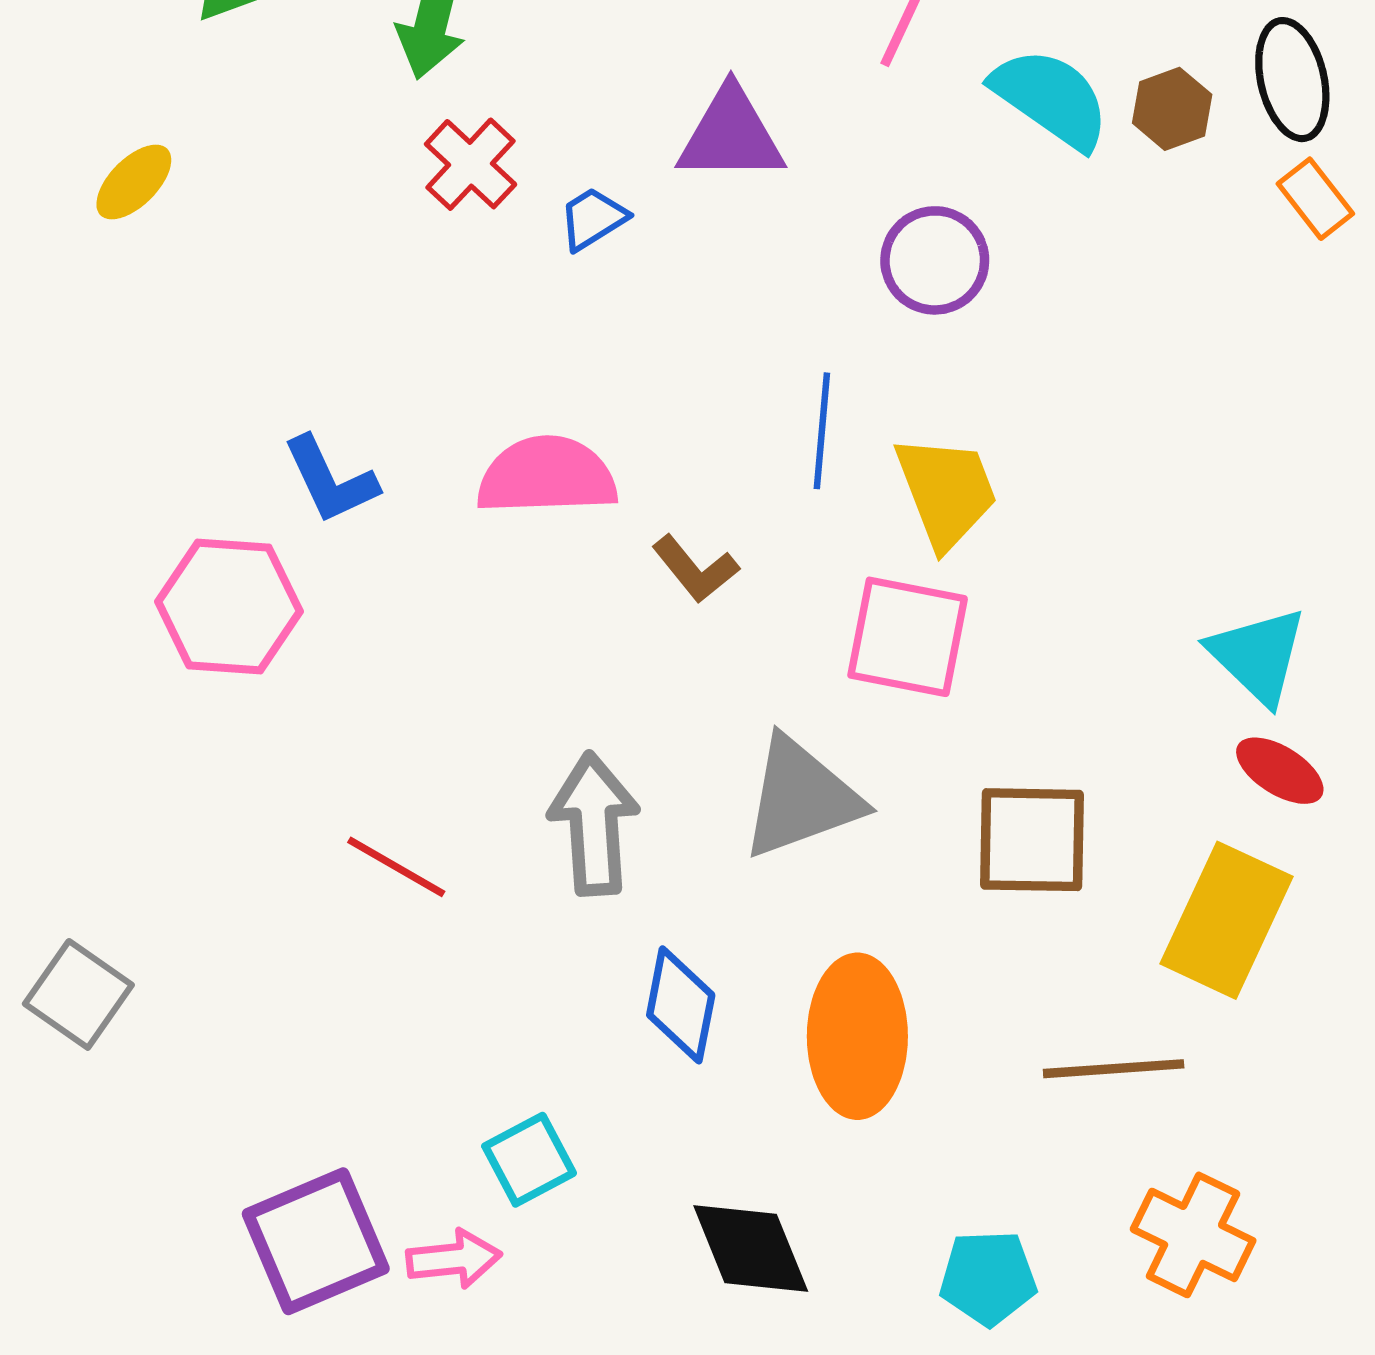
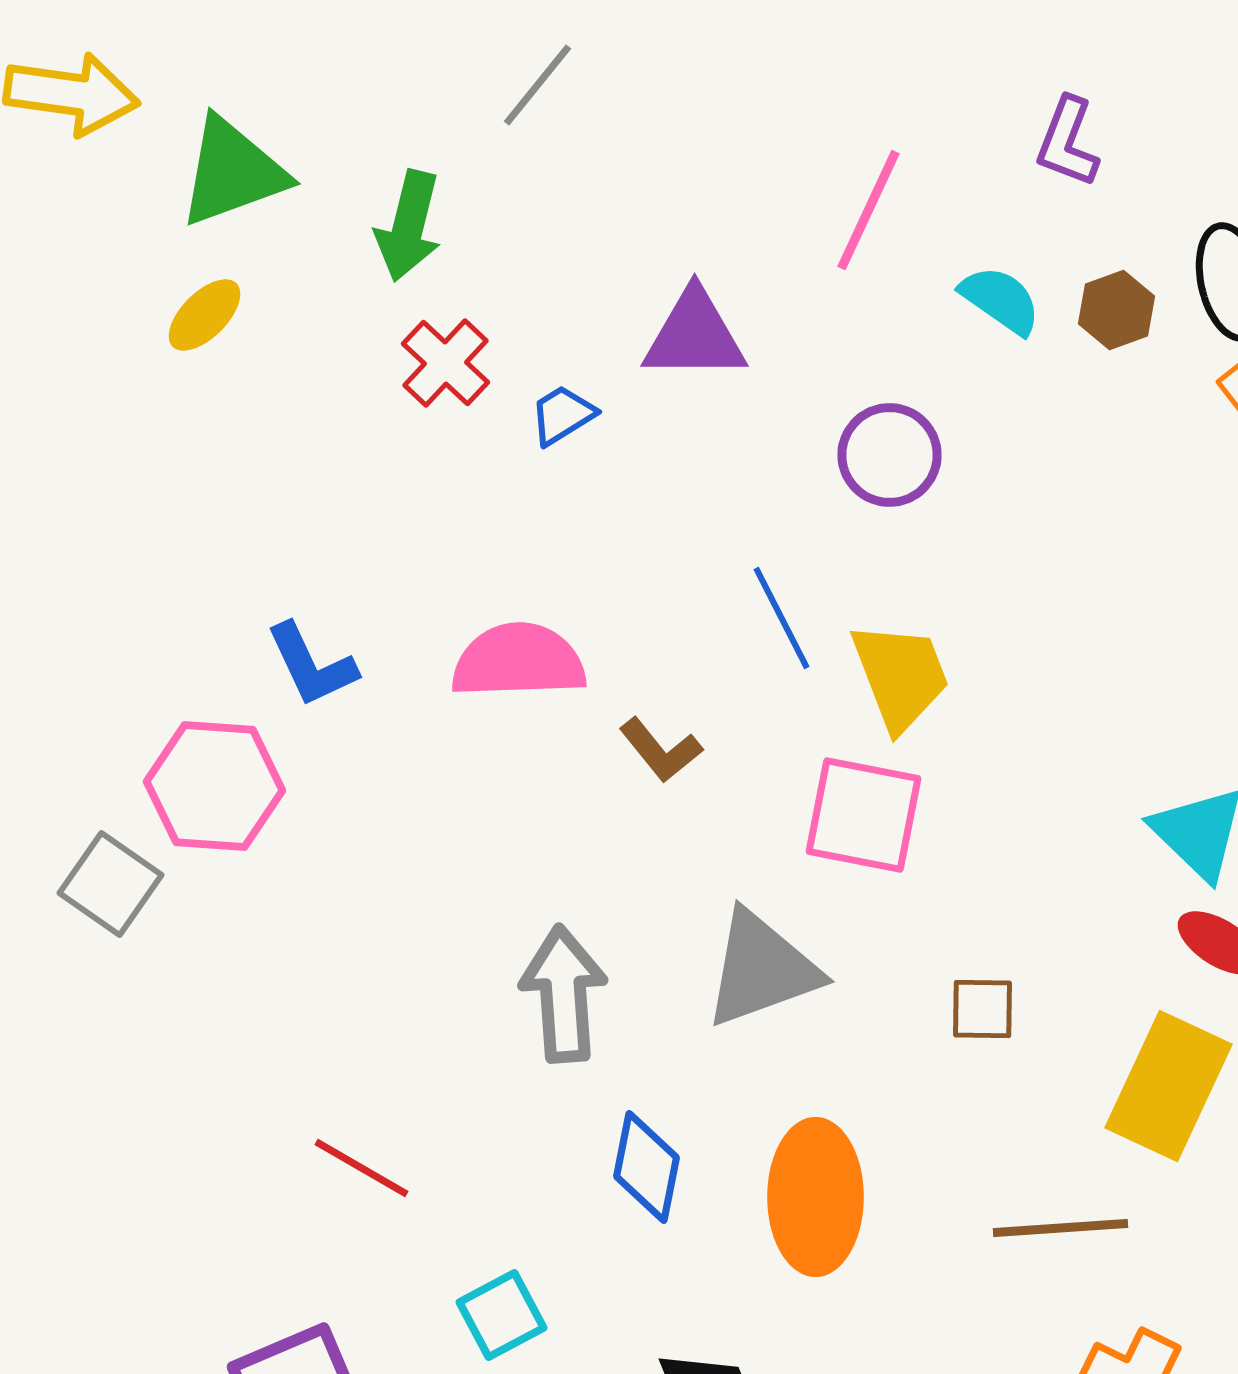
cyan semicircle: (1051, 98) -> (1000, 300), size x0.7
yellow ellipse: (134, 182) -> (204, 315), moved
blue line: (822, 431) -> (782, 618), turned -32
brown square: (1032, 840) -> (982, 1009), size x0.6
red line: (396, 867) -> (362, 1168), moved
gray square: (78, 994) -> (110, 884), moved

